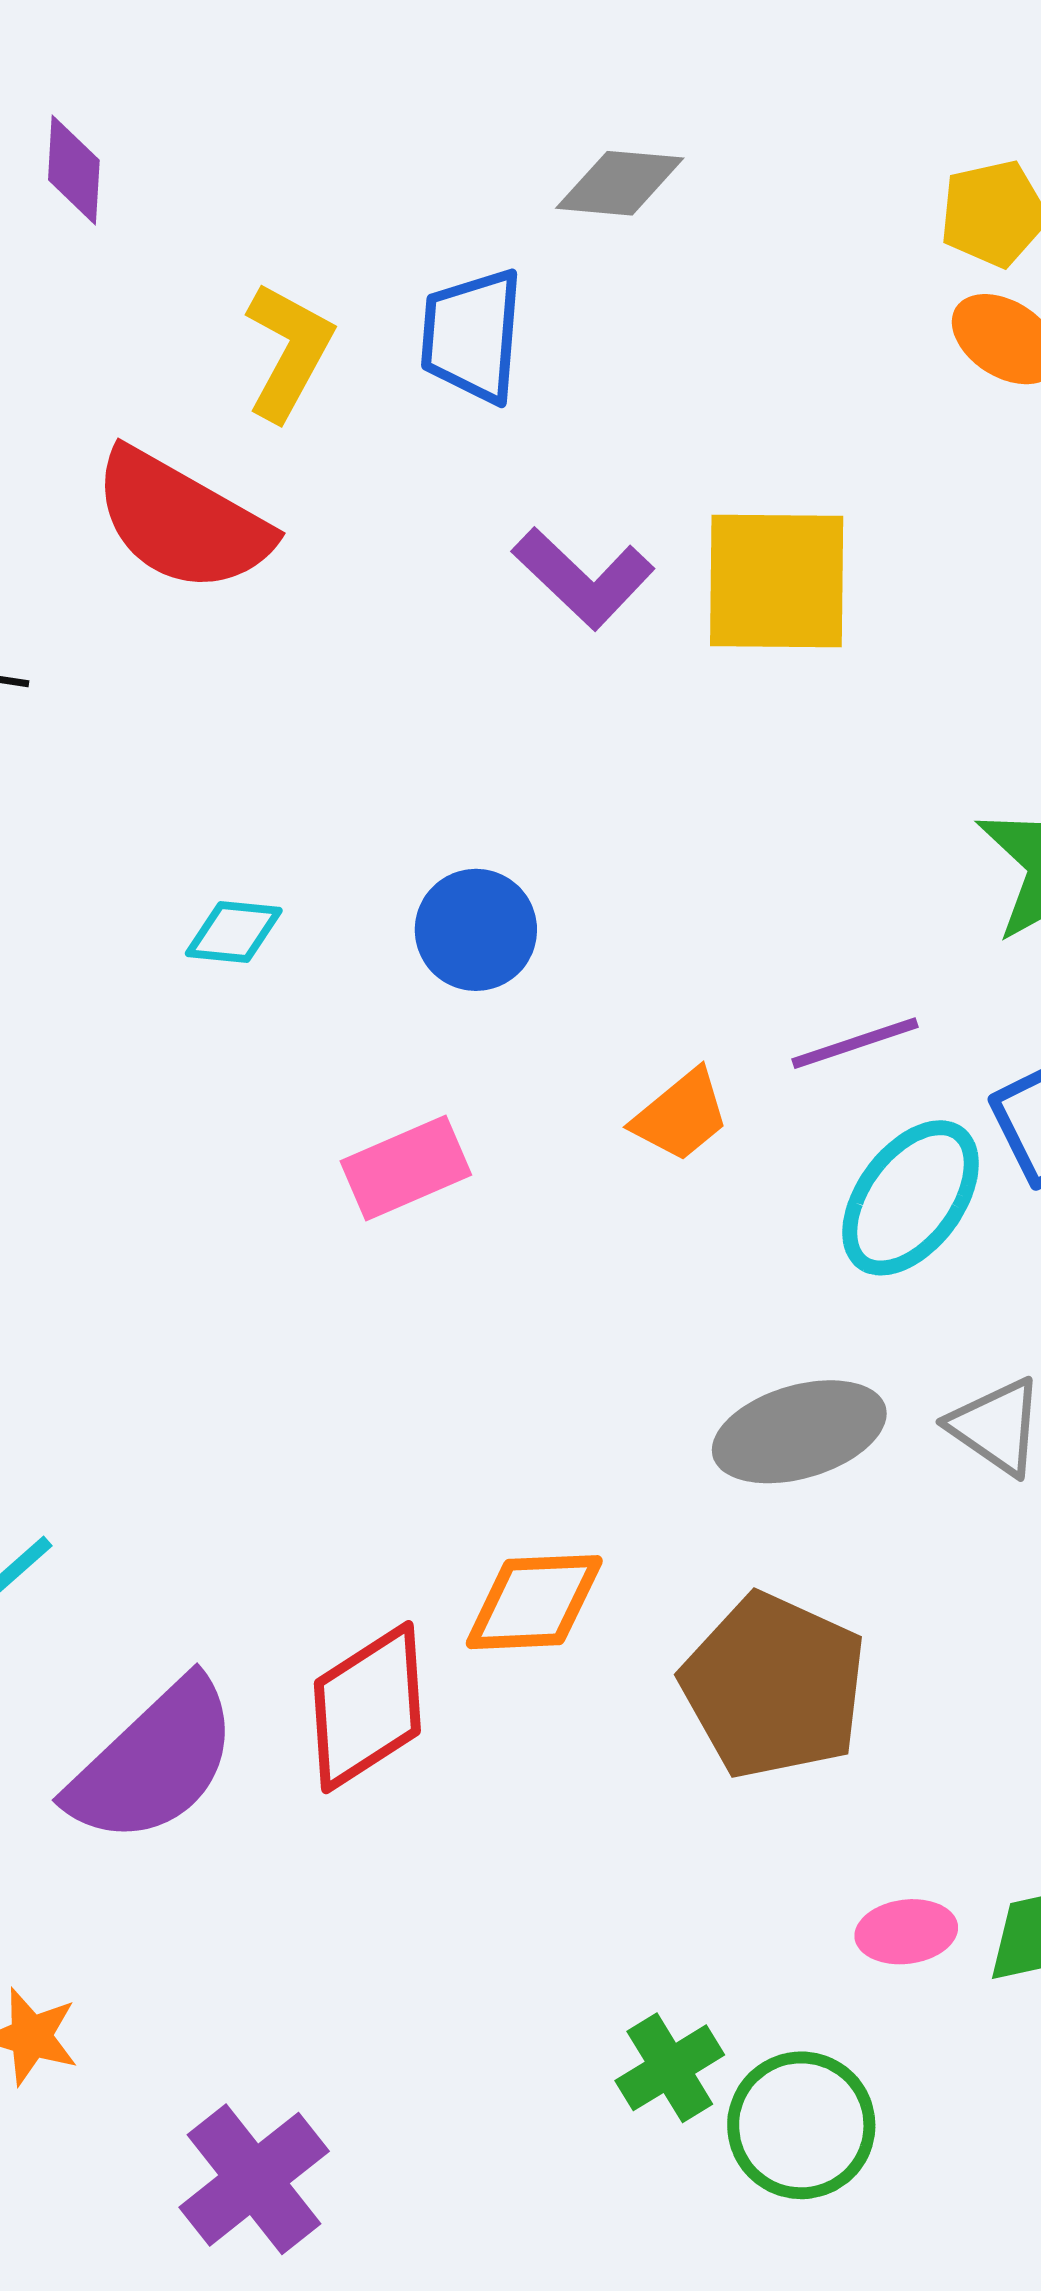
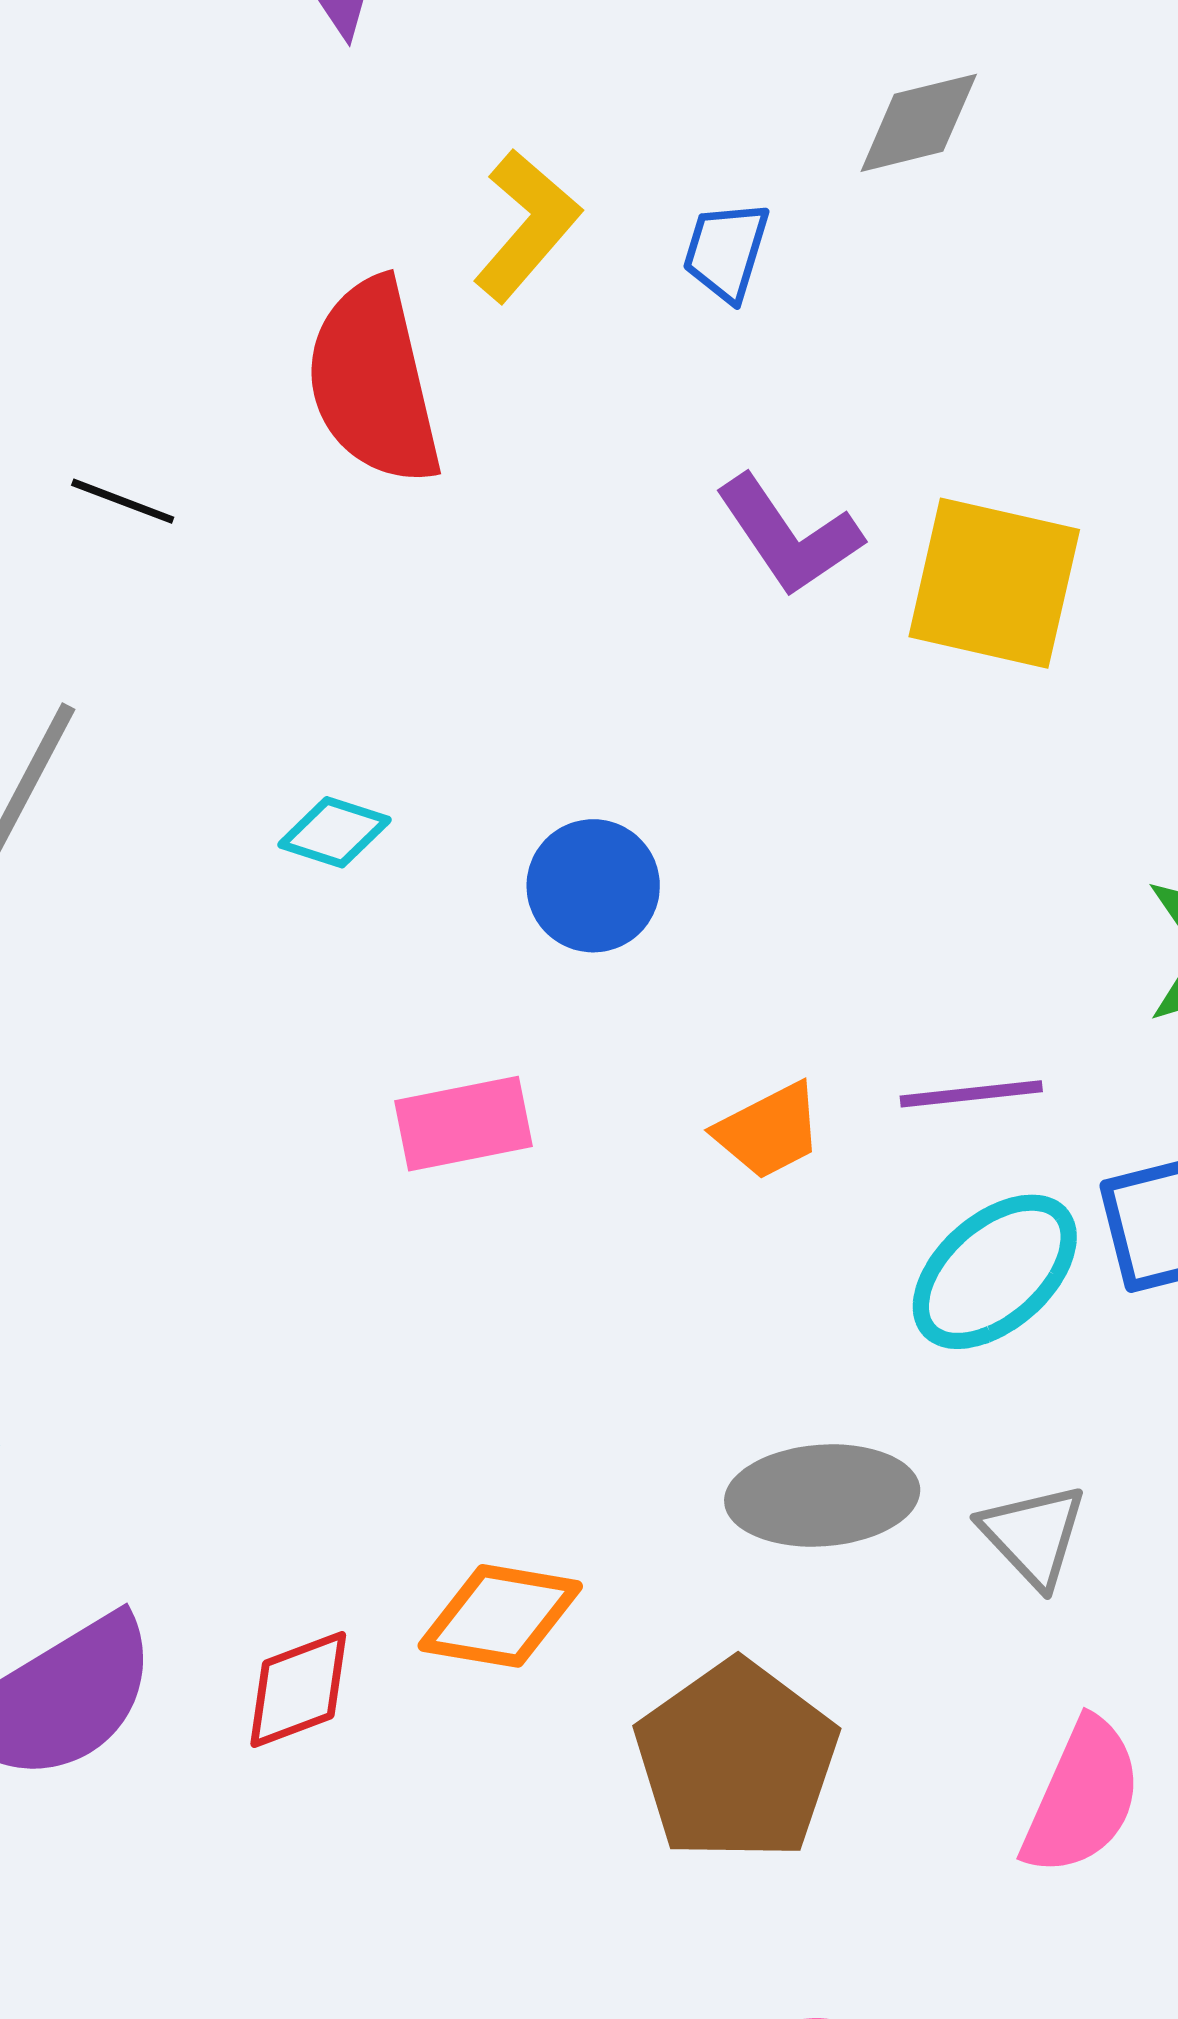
gray diamond: (620, 183) -> (919, 123), turned -31
blue trapezoid: (472, 336) -> (726, 251), size x0.7
red semicircle: (182, 521) -> (374, 382), turned 35
red diamond: (367, 1707) -> (298, 1690), size x0.7

